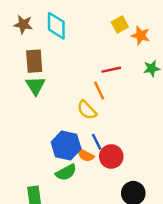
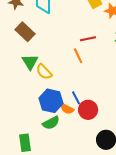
brown rectangle: (34, 61) -> (25, 32), turned -42
green triangle: (35, 86) -> (30, 62), moved
yellow semicircle: (87, 110) -> (44, 72), moved

